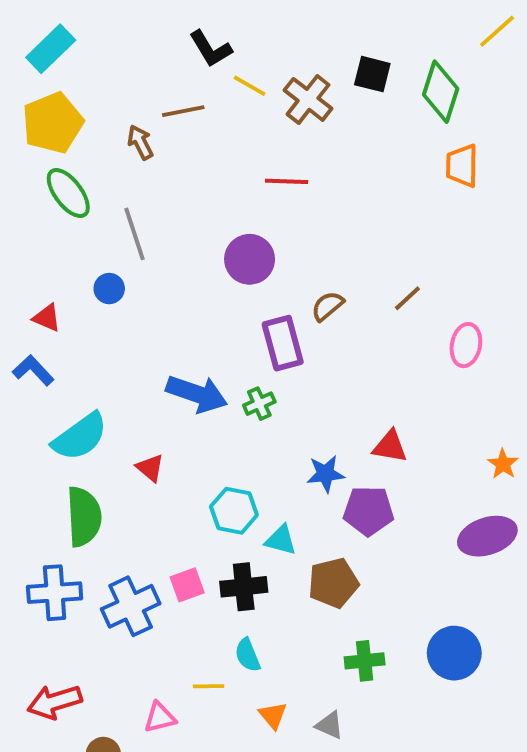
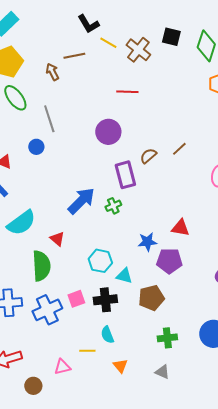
brown line: (407, 298) -> (179, 149), moved
blue arrow: (197, 394) -> (81, 201), turned -64
green semicircle: (84, 517) -> (41, 266), moved
gray triangle: (329, 725) -> (162, 372), moved

